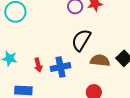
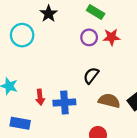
black semicircle: (81, 40) -> (91, 75), size x0.7

